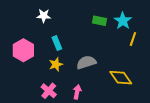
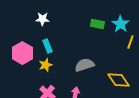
cyan rectangle: (57, 43) -> (47, 46), moved
yellow star: (56, 64) -> (45, 65), moved

